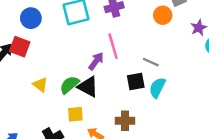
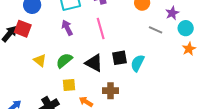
purple arrow: (96, 61) -> (67, 28), moved, turned -63
gray line: (151, 62) -> (156, 30), moved
black triangle: (88, 87) -> (94, 63), moved

